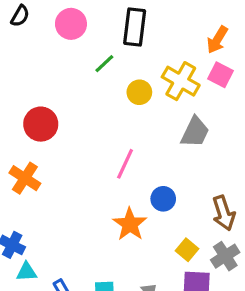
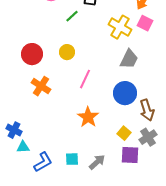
yellow circle: (139, 92) -> (67, 52), moved
orange cross: (25, 178) -> (41, 86), moved
blue circle: (163, 199) -> (125, 93), moved, size x1.5

